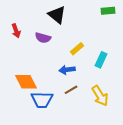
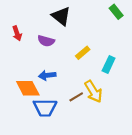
green rectangle: (108, 11) -> (116, 12), turned 56
blue arrow: (67, 70) -> (47, 75), moved
yellow arrow: (100, 96) -> (93, 91), moved

